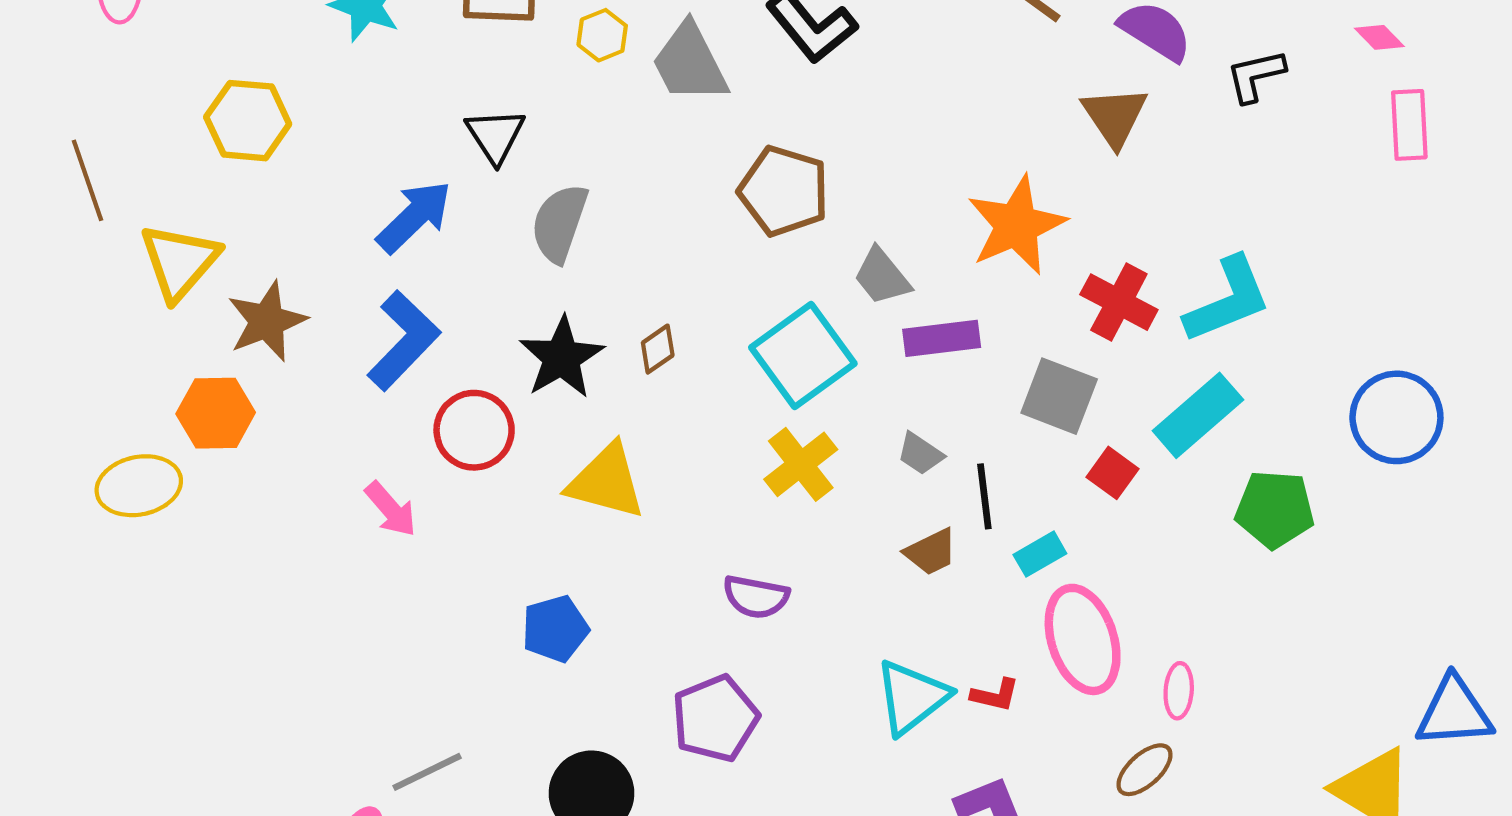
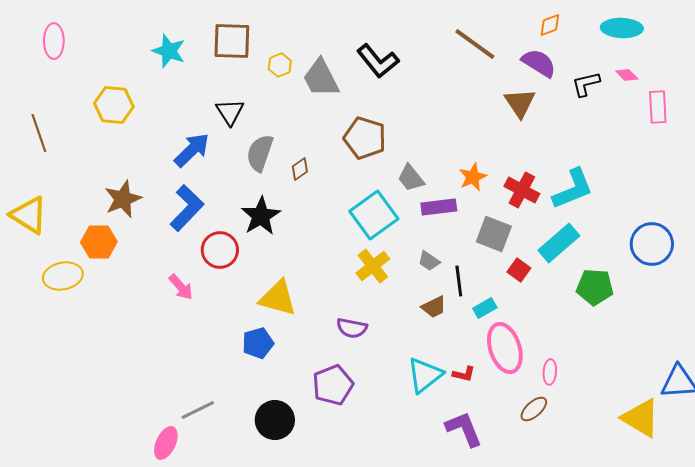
pink diamond: (1379, 37) -> (627, 75), moved
orange star: (1016, 225) -> (473, 177), moved, size x0.6
yellow triangle: (179, 262) -> (29, 215), moved, turned -39
brown diamond: (658, 349) -> (300, 169), moved
yellow triangle: (606, 481) -> (278, 298), moved

